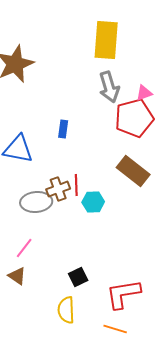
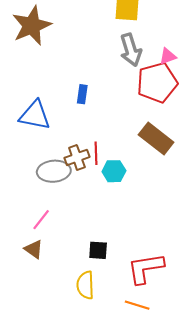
black square: (78, 277) -> (98, 250), turned 30

